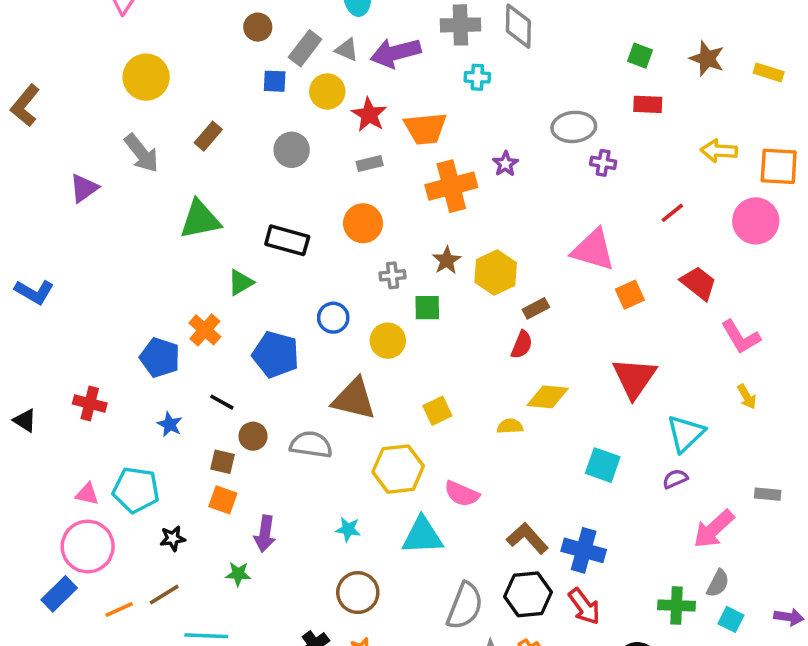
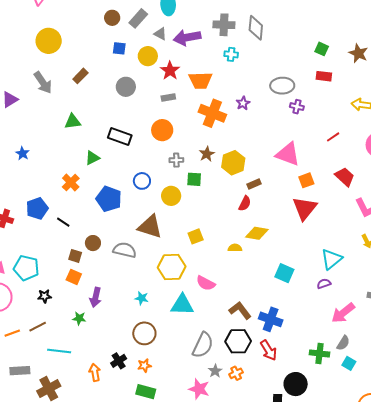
gray rectangle: (305, 48) -> (138, 18), moved
orange cross: (451, 186) -> (212, 113), turned 32
green triangle: (200, 220) -> (73, 122), size x0.7
blue pentagon: (160, 358) -> (37, 208), moved, turned 30
red triangle: (634, 378) -> (305, 208), moved
black line: (222, 402) -> (63, 222), moved
blue star: (170, 424) -> (22, 153), moved

